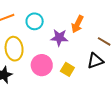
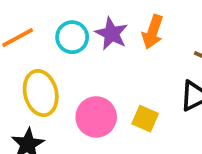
purple star: (59, 38) -> (111, 34), moved, turned 30

